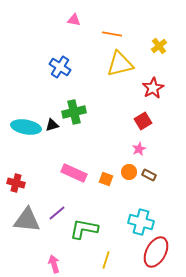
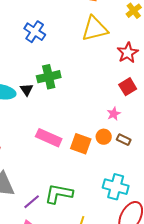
red square: (143, 121) -> (128, 87), moved
black triangle: (52, 125) -> (27, 90), turned -48
orange square: (106, 179) -> (81, 144), size x1.5
purple line: (57, 213) -> (32, 202), moved

